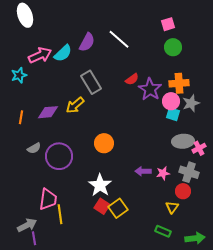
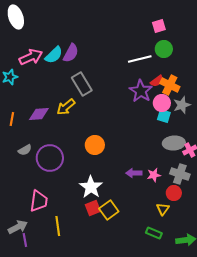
white line: (119, 39) -> (140, 59), moved, turned -55
purple semicircle: (87, 42) -> (71, 53), moved
red semicircle: (132, 79) -> (157, 81), moved
orange cross: (179, 83) -> (170, 85), turned 30
red square: (102, 206) -> (93, 208), turned 35
yellow line: (60, 214) -> (58, 226), moved

